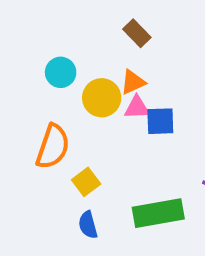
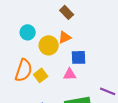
pink triangle: (137, 108) -> (70, 74), moved
yellow square: (86, 182) -> (41, 75), moved

